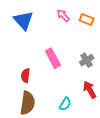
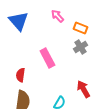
orange rectangle: (87, 19) -> (80, 28), moved
gray cross: (87, 60) -> (80, 47), moved

